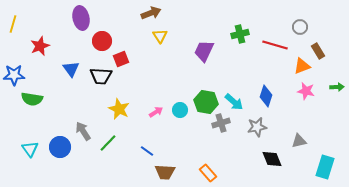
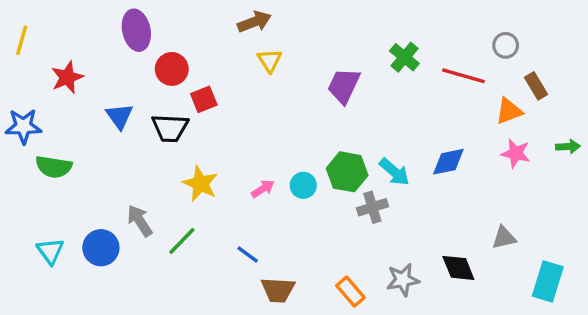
green cross: (240, 34) -> (404, 57), turned -36
blue diamond: (266, 96) -> (448, 162), turned 60
gray star: (257, 127) -> (403, 280), moved

